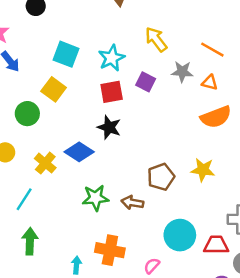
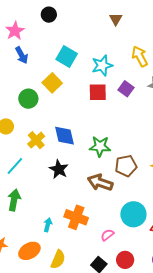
black star: (109, 127) -> (59, 169), moved
blue diamond: (79, 152) -> (65, 136), turned 35
green star: (95, 198) -> (100, 146), moved
brown arrow: (132, 203) -> (100, 182), size x1.4

